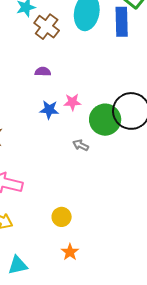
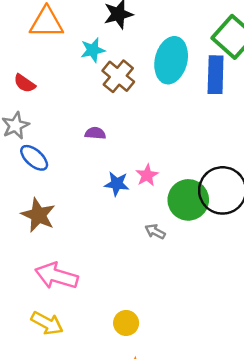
purple semicircle: (43, 72) -> (95, 133), moved
pink star: (72, 102) -> (147, 175), turned -30

